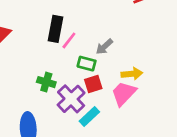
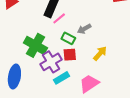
yellow arrow: (132, 74) -> (100, 53), turned -56
green cross: (46, 82) -> (35, 45), size x1.6
pink trapezoid: (124, 93) -> (89, 84), moved

